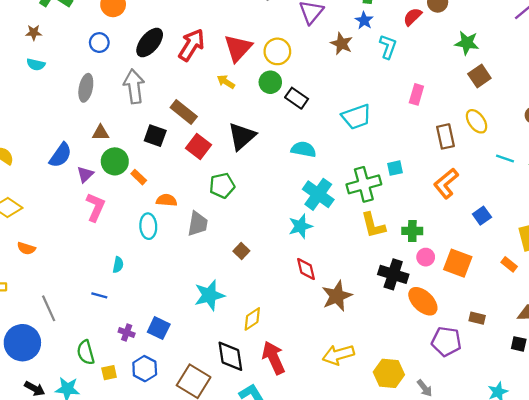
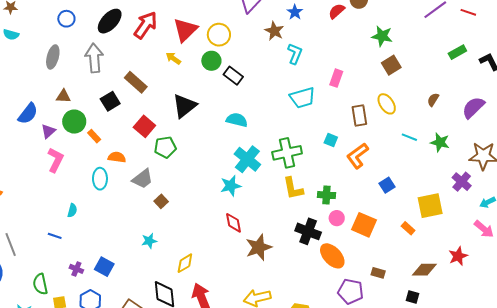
cyan L-shape: (388, 47) -> (295, 54), moved
cyan trapezoid: (356, 117) -> (303, 98), moved
black square: (155, 136) -> (110, 101), turned 36
red square: (198, 147) -> (144, 126), moved
cyan square: (395, 168) -> (331, 140), moved, turned 32
gray trapezoid: (198, 224) -> (143, 179), turned 40
brown square: (241, 251) -> (161, 201), moved
cyan star: (209, 295) -> (149, 241), size x0.6

